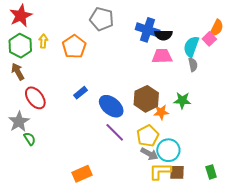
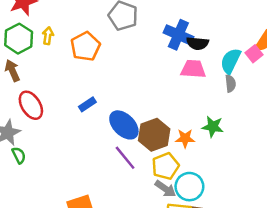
brown hexagon: (146, 99) -> (154, 135), moved

